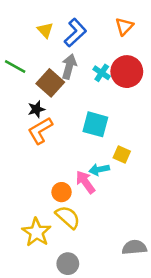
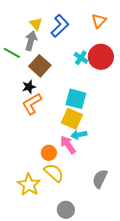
gray arrow: (69, 67) -> (31, 41), moved
yellow square: (122, 154) -> (72, 119), moved, size x1.5
gray semicircle: (134, 247) -> (100, 179), moved, turned -60
gray circle: (68, 264) -> (66, 210), moved

